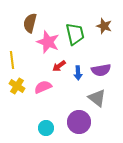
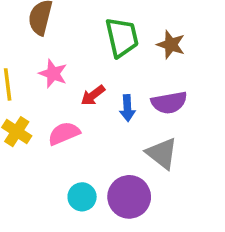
brown star: (104, 26) -> (171, 45), moved
pink star: (48, 42) -> (53, 74), moved, size x0.7
cyan circle: (46, 128) -> (82, 197), moved

